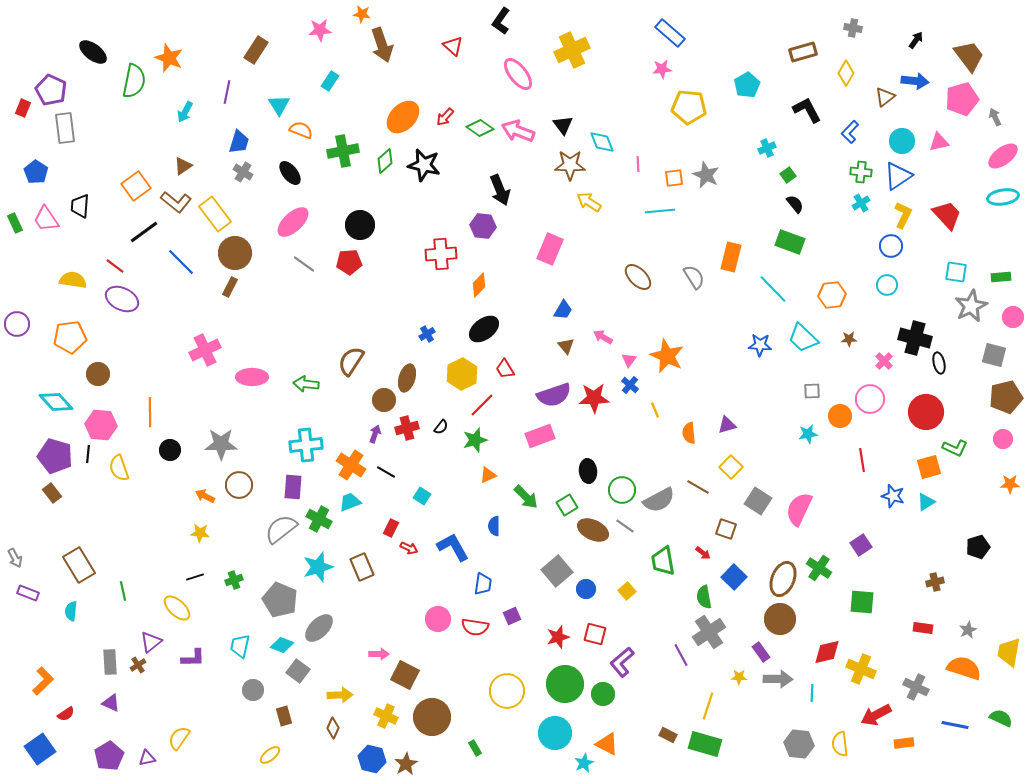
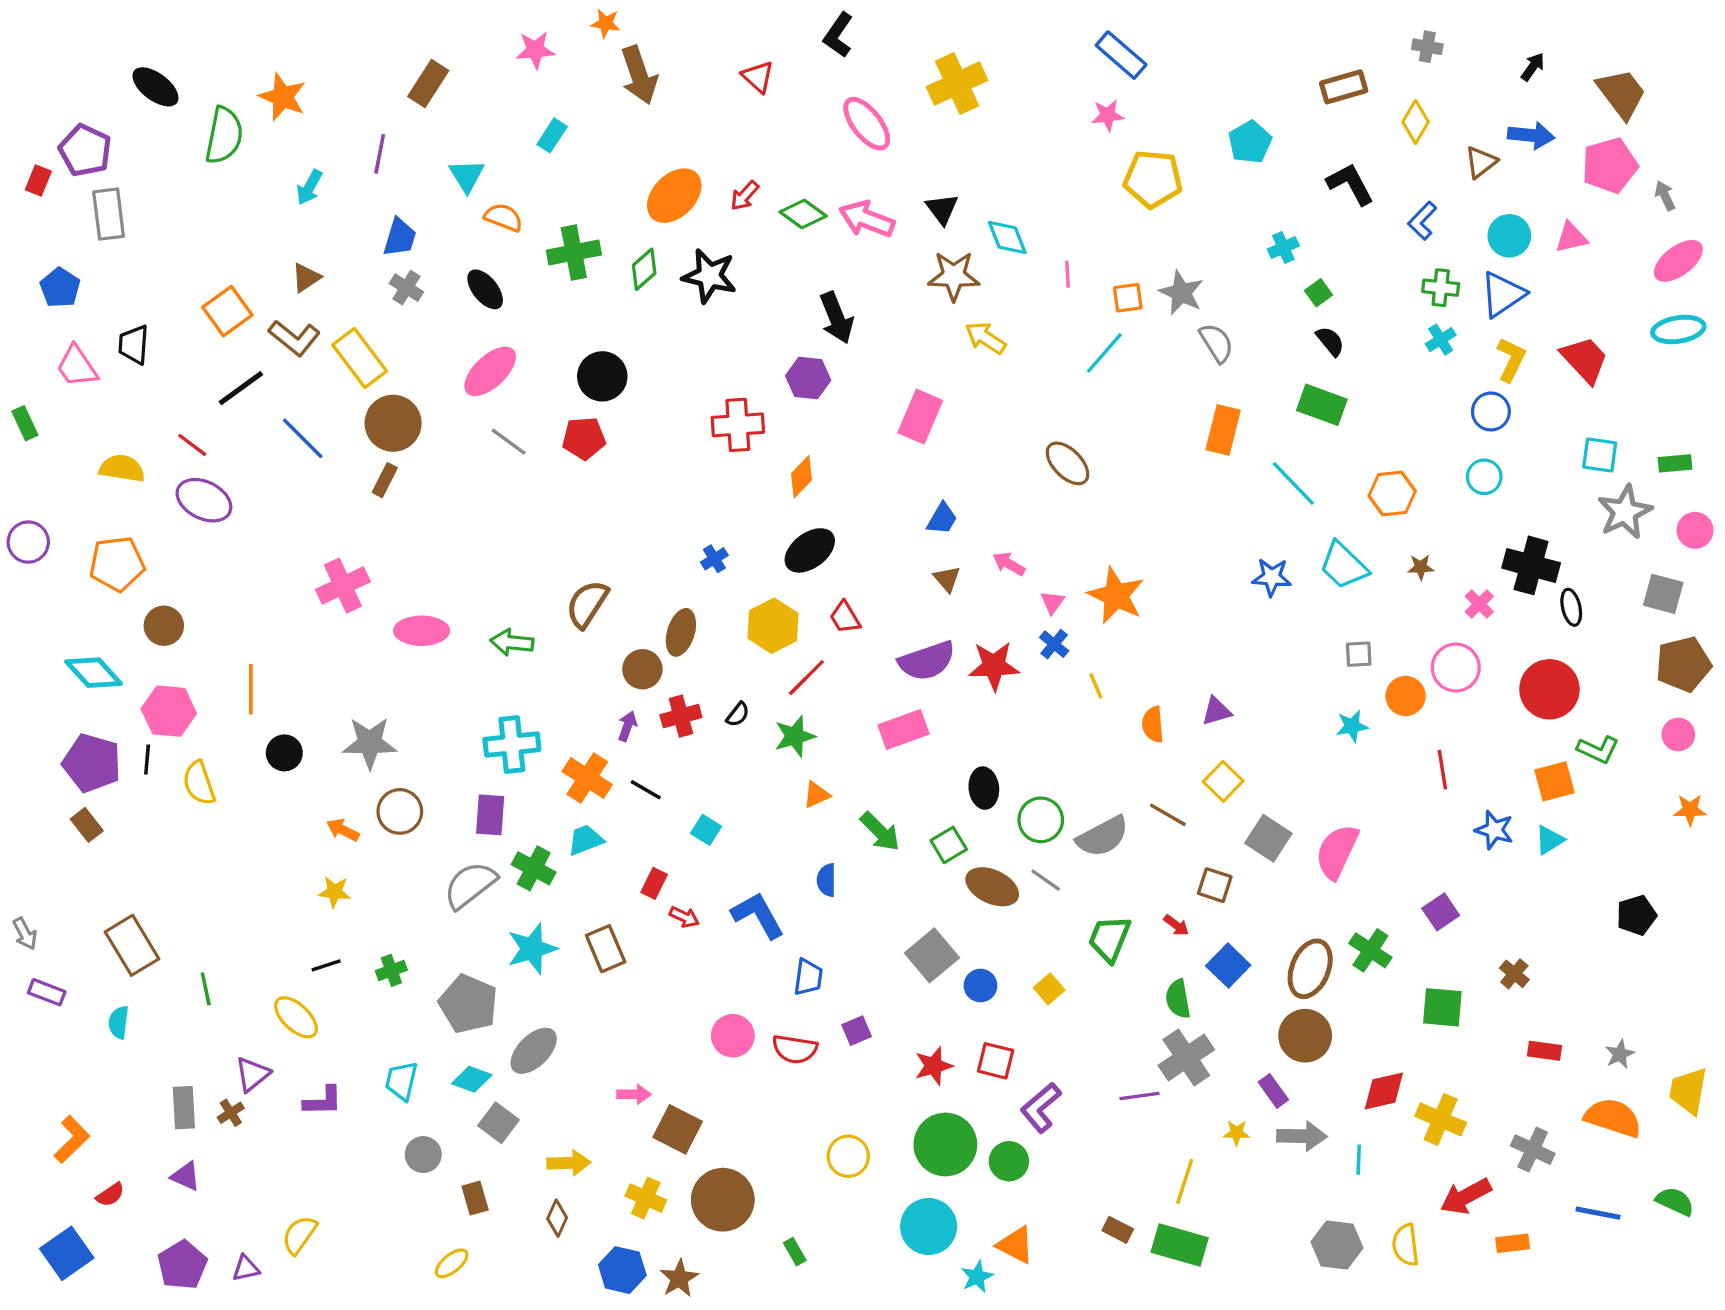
cyan line: (660, 211) -> (1104, 353), turned -44
green rectangle: (15, 223) -> (25, 423), moved
gray semicircle: (694, 277) -> (1216, 343), moved
green trapezoid: (663, 561) -> (1109, 939), turned 32
brown cross: (935, 582) -> (1514, 974), moved, turned -36
purple line: (681, 655) -> (1139, 1096), turned -70
yellow circle: (507, 691) -> (848, 1156), size x0.7

